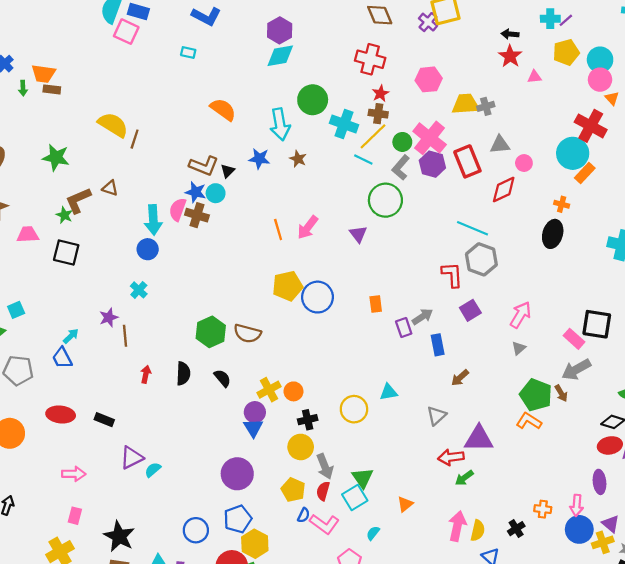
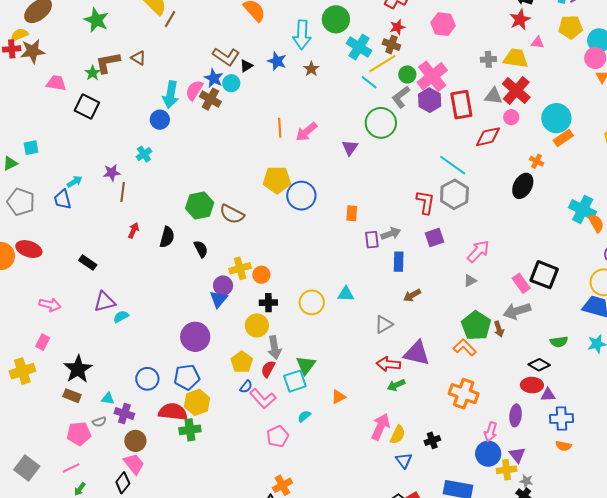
yellow trapezoid: (466, 104) -> (516, 58), moved
red cross: (591, 126) -> (516, 91), moved
red ellipse: (61, 414) -> (29, 249), moved
orange cross: (543, 509) -> (464, 394), moved, size x1.8

